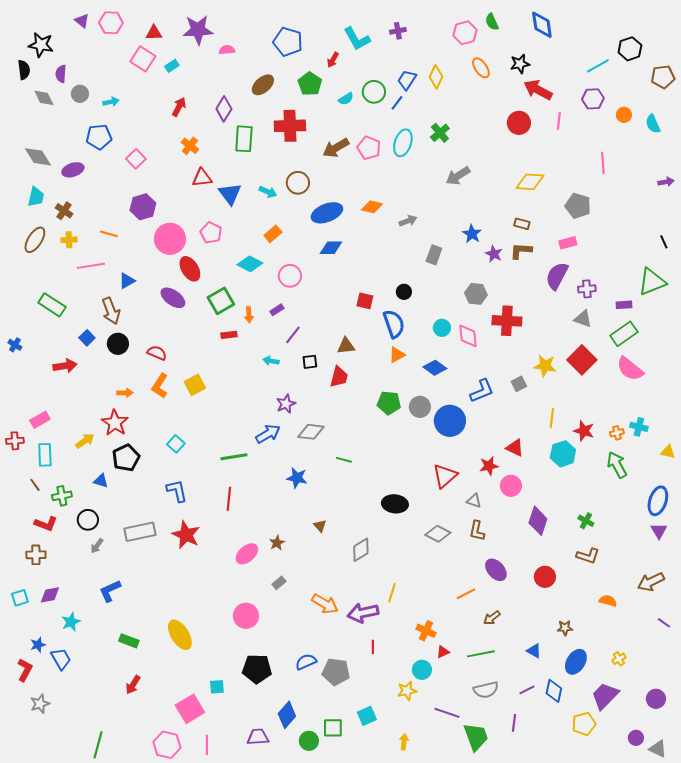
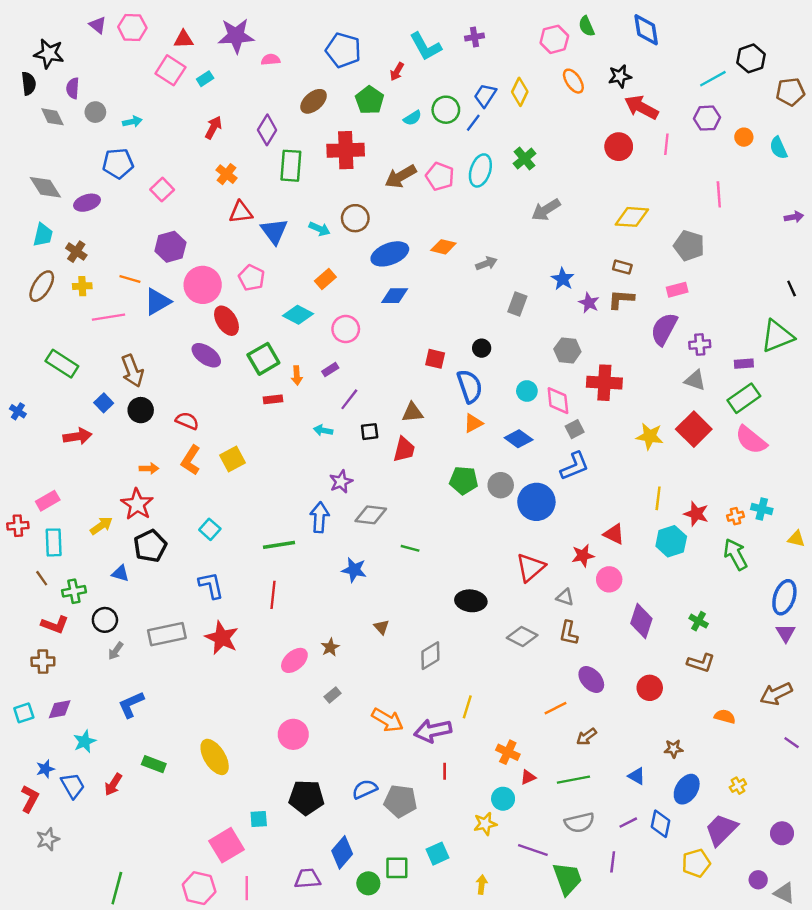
blue triangle: (127, 281) -> (157, 302), moved, size x1.4
gray square: (519, 384) -> (575, 429), moved
blue arrow: (268, 434) -> (319, 517), turned -55
red arrow: (133, 685) -> (113, 784), moved

